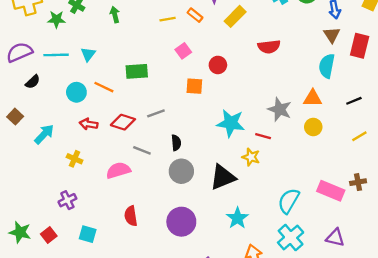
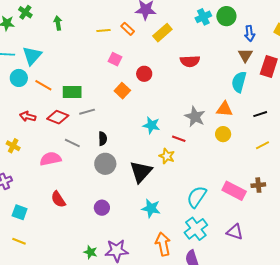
pink square: (183, 51) -> (115, 59), turned -32
cyan triangle: (88, 54) -> (32, 56), size x1.5
green rectangle: (137, 71) -> (72, 92), moved
orange square: (194, 86) -> (122, 91), turned 35
cyan circle: (76, 92) -> (19, 78), moved
cyan star: (231, 123) -> (151, 125), size x0.7
black triangle: (223, 177) -> (141, 172), turned -30
red semicircle: (131, 216) -> (58, 199), turned -30
cyan star: (237, 218) -> (151, 208), turned -30
purple circle: (181, 222) -> (102, 208), size x0.6

